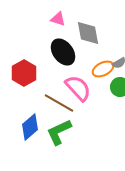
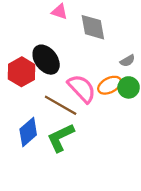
black ellipse: (63, 52) -> (46, 60), moved
orange ellipse: (103, 69) -> (110, 85), moved

